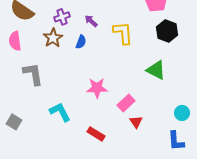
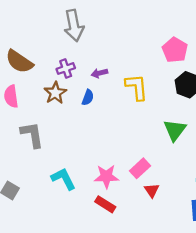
purple arrow: (91, 21) -> (99, 73), turned -56
green triangle: (156, 70) -> (175, 130), turned 40
pink star: (97, 88) -> (106, 176), moved

